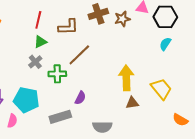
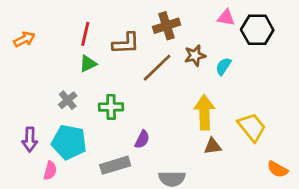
brown star: (122, 19) -> (195, 56), moved
cyan semicircle: (165, 44) -> (223, 66), moved
brown line: (79, 55) -> (157, 68), moved
gray cross: (35, 62) -> (68, 100), moved

